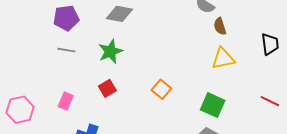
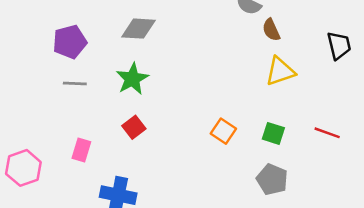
orange square: (161, 89) -> (223, 131), moved
red line: (270, 101) -> (327, 133), moved
green square: (213, 105) -> (273, 133), size x0.7

